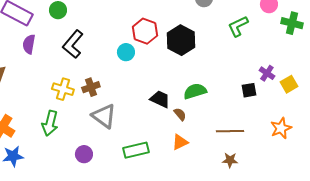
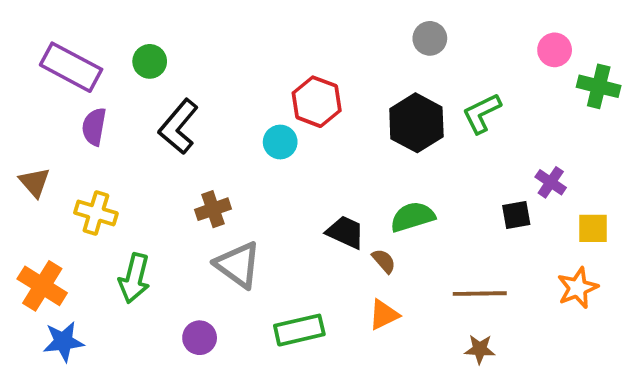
green L-shape: (238, 26) -> (482, 113), moved
black hexagon: (181, 40) -> (416, 123), moved
yellow square: (289, 84) -> (593, 228), moved, turned 30
yellow cross: (63, 89) -> (96, 213), moved

